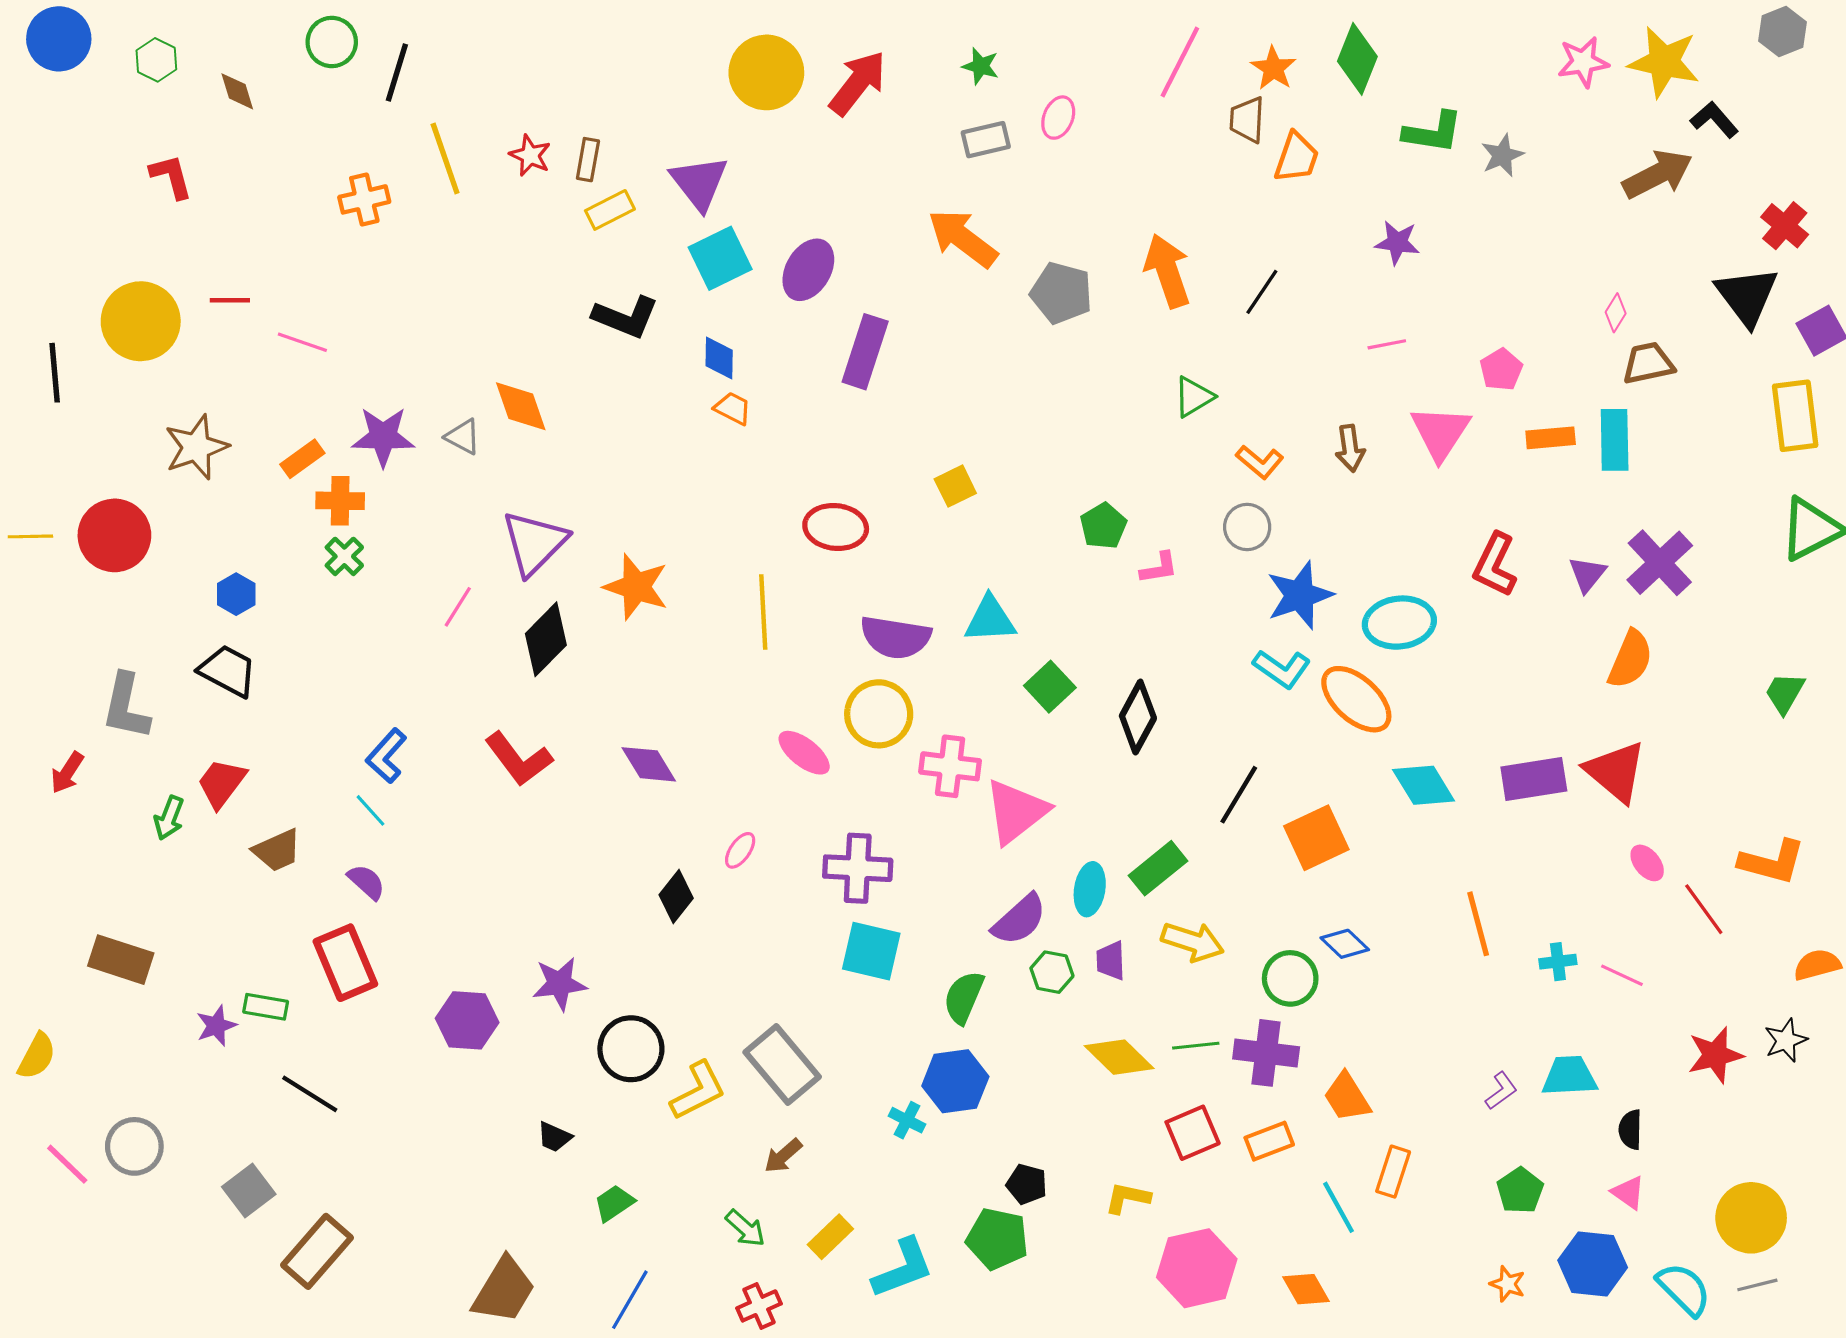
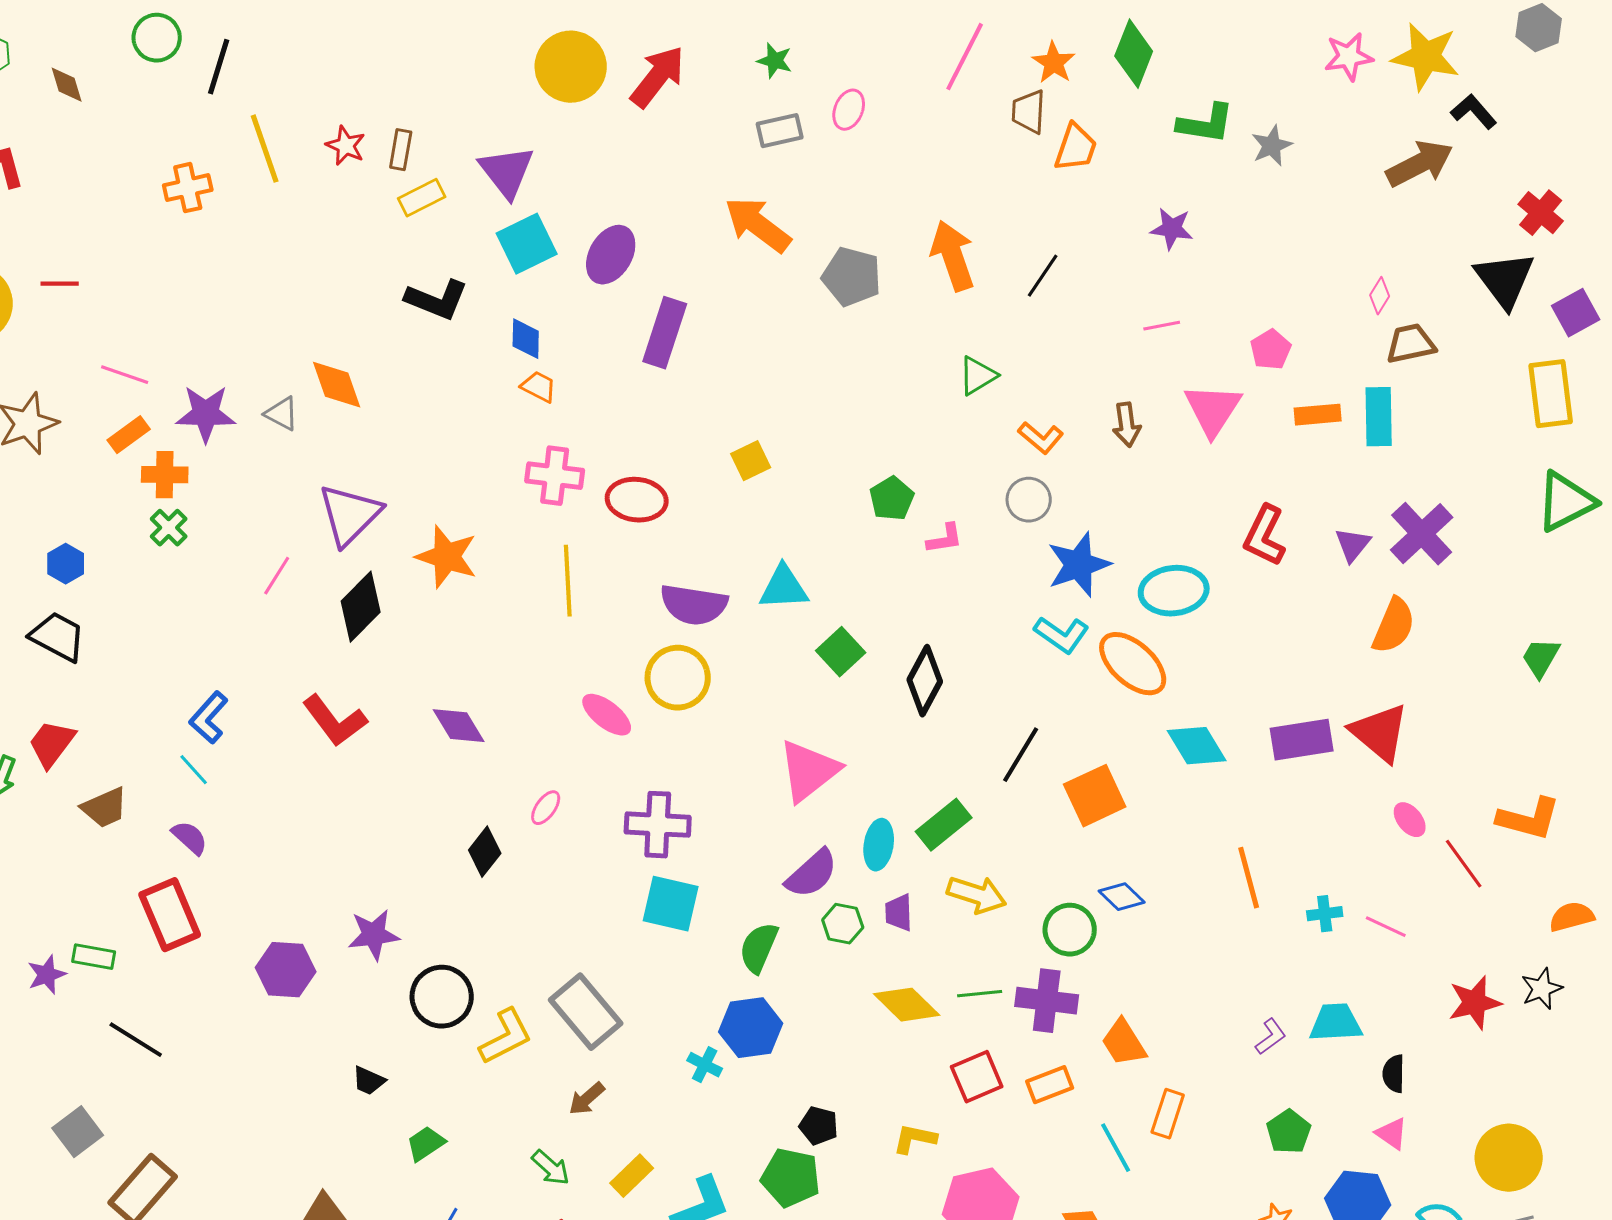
pink line: (302, 342) -> (125, 375), moved
pink cross: (950, 766) -> (555, 476), moved

